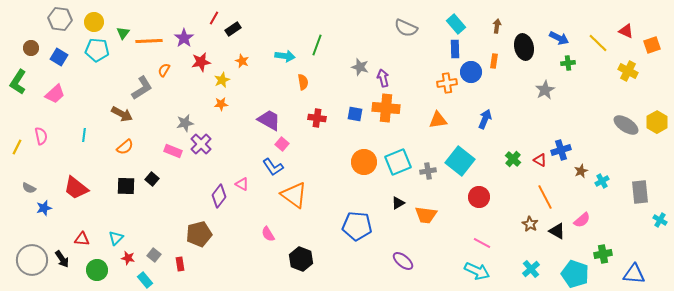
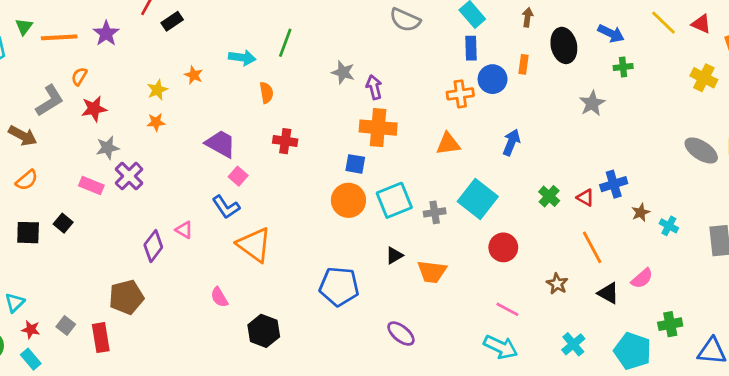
yellow line: (598, 43) -> (663, 23), moved
orange star: (242, 61) -> (194, 75), moved
red star: (201, 62) -> (94, 109), moved
blue square: (355, 114) -> (355, 164), moved
cyan cross: (602, 181) -> (669, 226), turned -32
brown star: (530, 224) -> (557, 284), moved
red rectangle: (180, 264) -> (101, 338), size x1.5
cyan rectangle: (145, 280) -> (31, 359), moved

